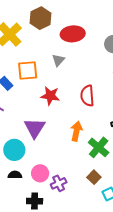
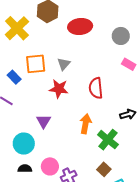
gray triangle: (58, 60) -> (64, 64), moved
purple triangle: (35, 128) -> (44, 121), size x0.7

